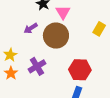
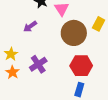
brown circle: (56, 36) -> (74, 33), moved

